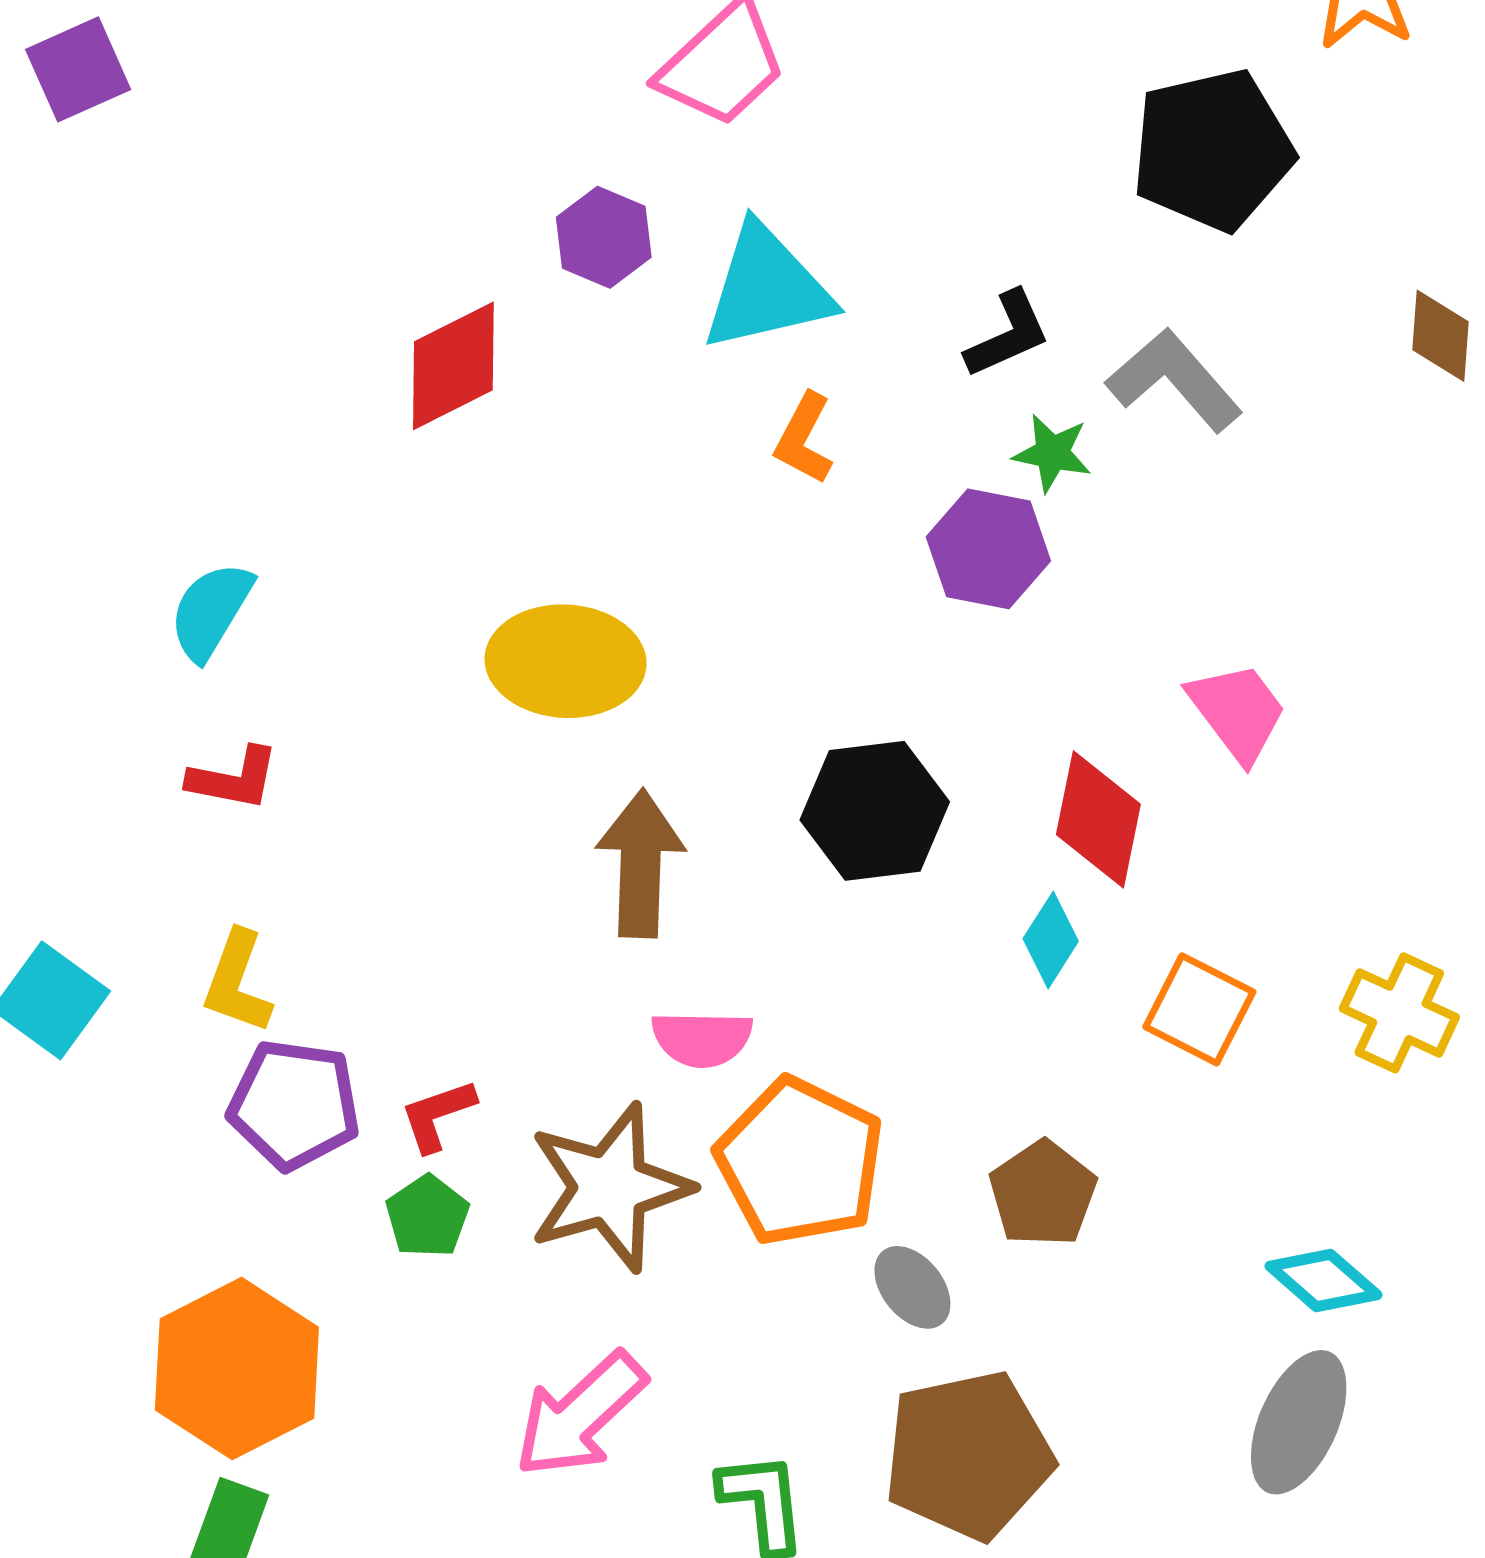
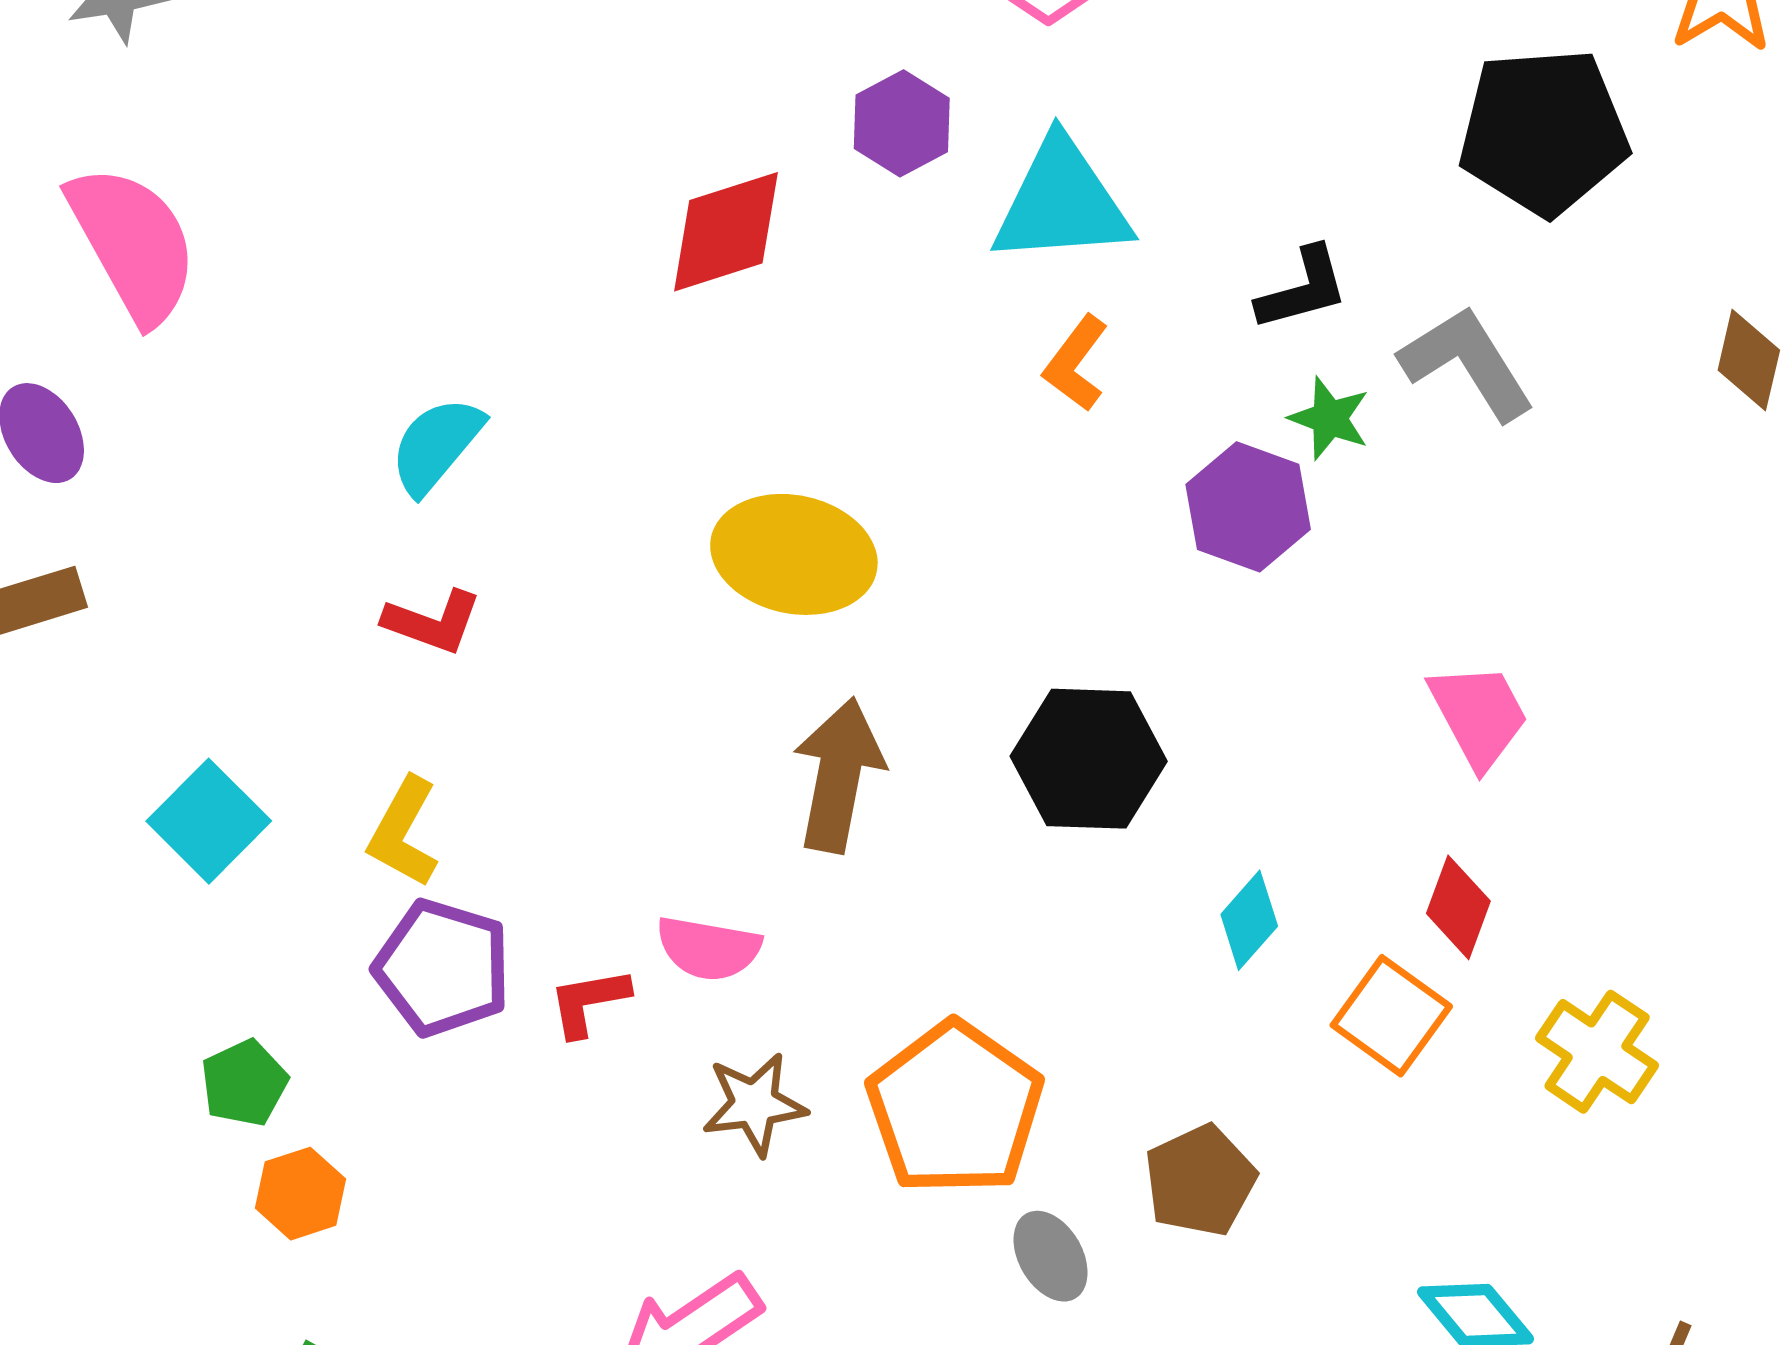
red diamond: (1098, 819) -> (1458, 907), moved, size x0.7
pink semicircle: (702, 1039) -> (709, 948), moved
brown star: (610, 1187) -> (754, 1104), size x0.6
green pentagon: (427, 1216) -> (244, 1083), moved
orange hexagon: (237, 1369) -> (301, 1194), moved, size x0.5

